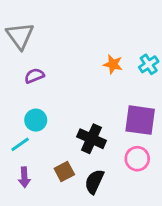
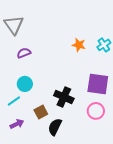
brown square: (64, 172) -> (41, 112), moved
purple arrow: (24, 177) -> (17, 124), turned -112
black semicircle: (94, 182) -> (55, 127), moved

